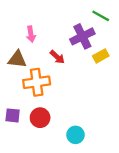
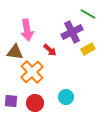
pink arrow: (31, 34) -> (27, 30), size x1.5
orange cross: (37, 82) -> (32, 72), turned -35
cyan circle: (76, 135) -> (66, 97), moved

